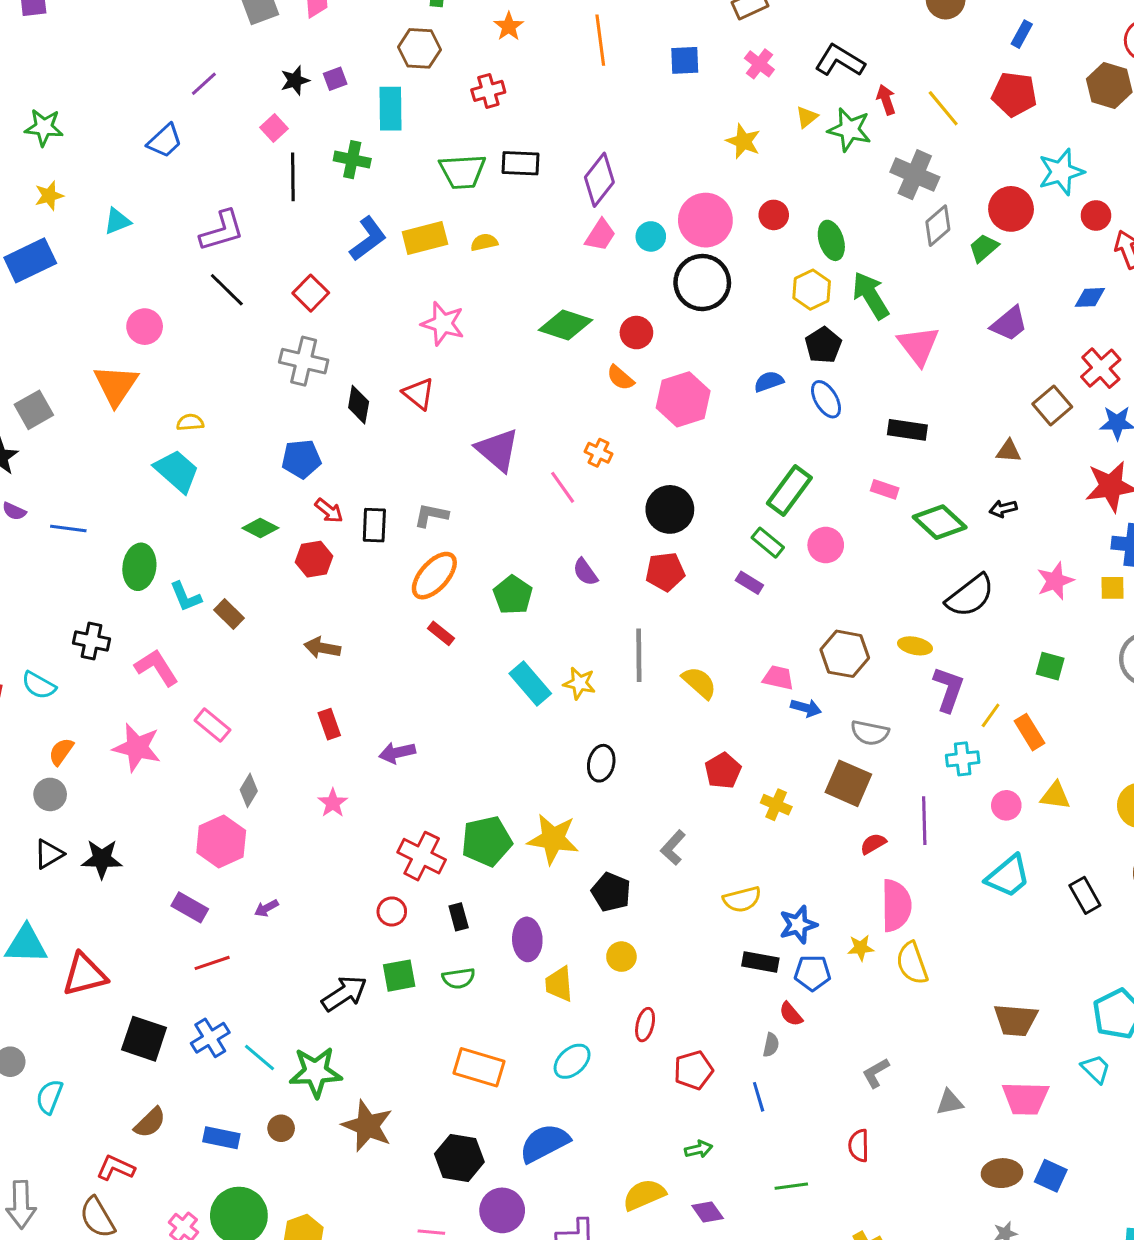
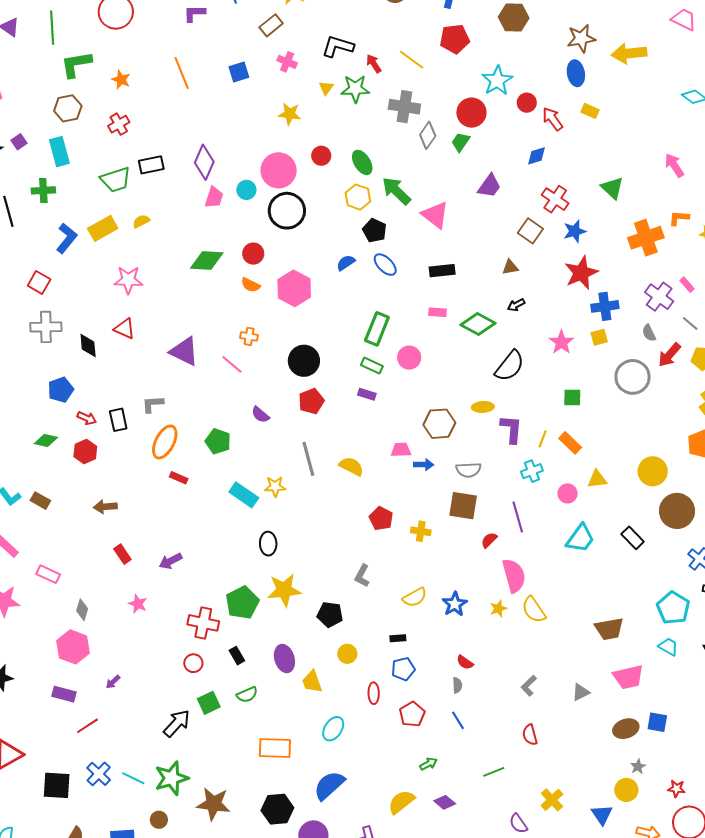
black ellipse: (601, 763) -> (268, 544), moved
black rectangle: (760, 962) -> (398, 638), moved, size x0.7
blue pentagon: (812, 973) -> (403, 669), moved

